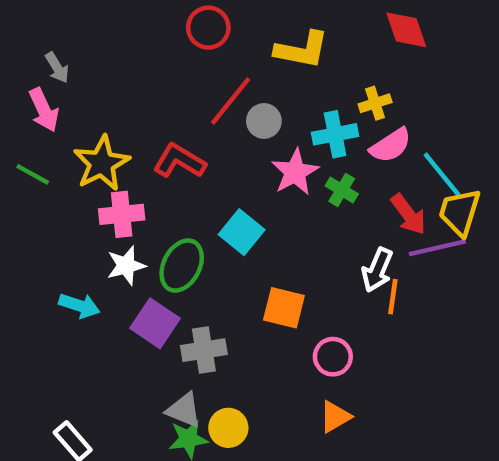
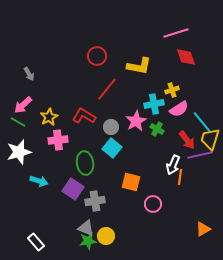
pink arrow: (44, 110) -> (23, 105), moved, turned 72
gray circle: (264, 121) -> (111, 127), moved
yellow star: (102, 163) -> (49, 117), size x0.7
white star: (126, 266) -> (19, 152), moved, size x1.4
green ellipse: (182, 266) -> (85, 163), turned -35
orange triangle: (335, 417) -> (203, 229), moved

